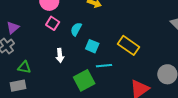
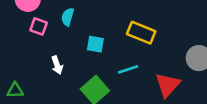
cyan semicircle: (76, 29) -> (68, 17), moved
cyan line: (104, 66) -> (128, 69), moved

